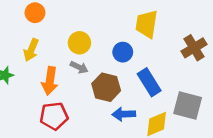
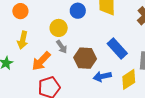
blue circle: (123, 52) -> (78, 11), moved
gray arrow: (79, 67) -> (62, 47), turned 40
orange arrow: (50, 81) -> (41, 61), turned 45

